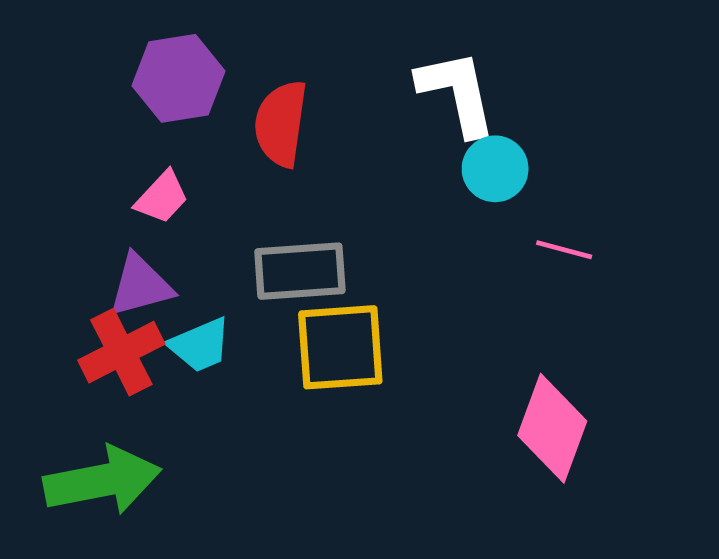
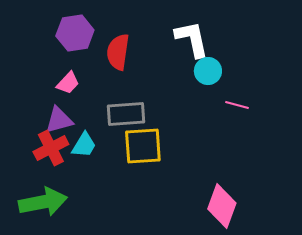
cyan trapezoid: (200, 345) -> (84, 145), turned -36
pink diamond: (552, 428) -> (222, 206), moved

